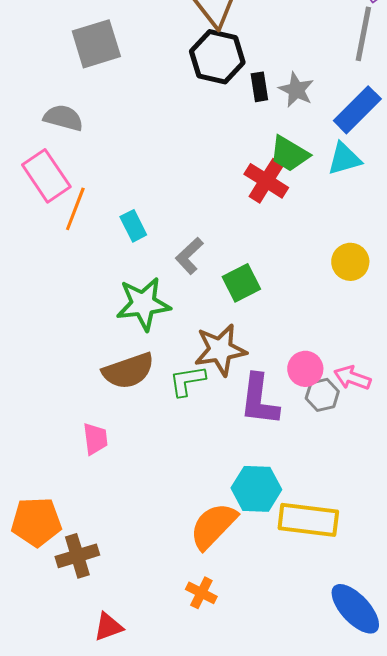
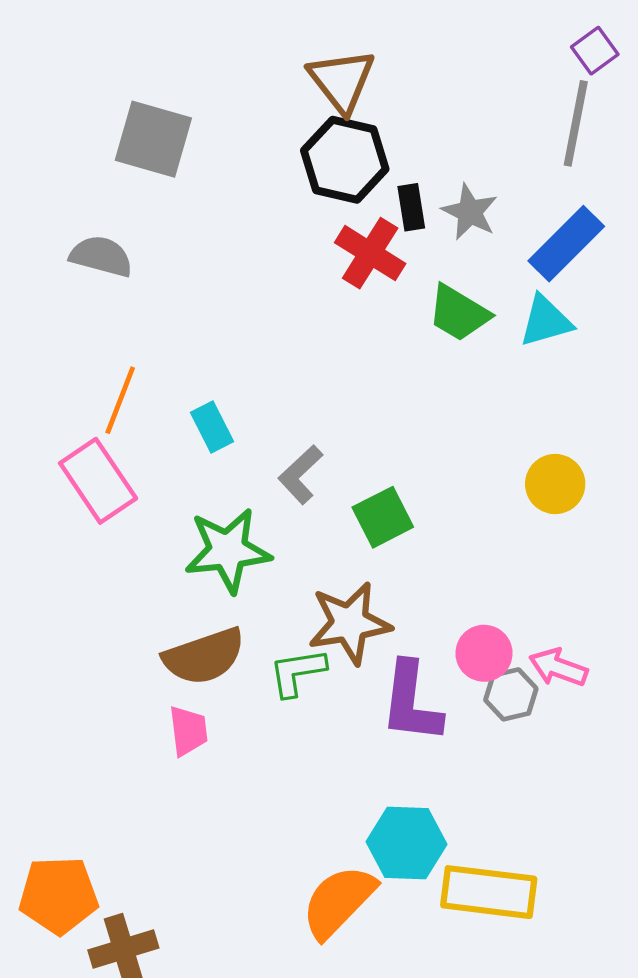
gray square: (96, 44) -> (153, 139), turned 33
pink rectangle: (46, 176) -> (98, 481), moved
red cross: (266, 181) -> (370, 253), moved
pink trapezoid: (95, 439) -> (188, 731), moved

